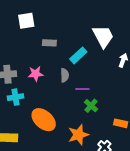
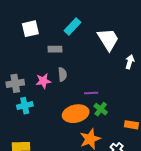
cyan rectangle: (78, 55) -> (72, 27), moved
gray semicircle: (65, 75) -> (62, 74), moved
orange ellipse: (44, 120) -> (76, 114), moved, turned -50

